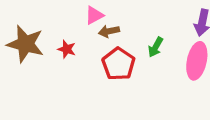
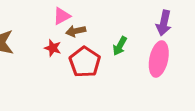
red star: (67, 49) -> (53, 48), moved

